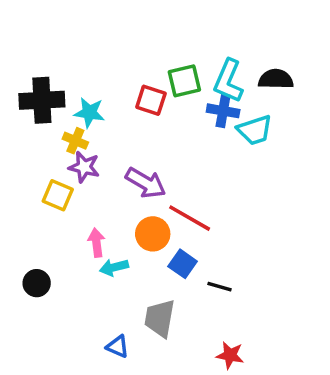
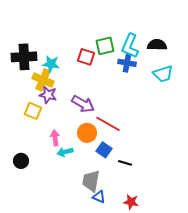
cyan trapezoid: (255, 130) -> (163, 74), moved
yellow cross: (75, 141) -> (43, 80), size x1.5
blue triangle: (118, 346) -> (99, 197), moved

